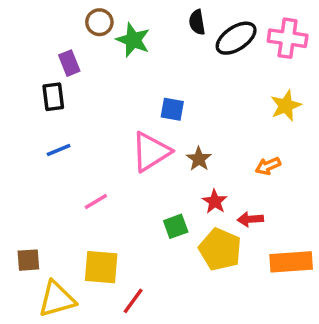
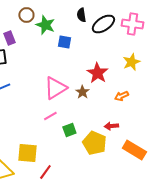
blue square: (172, 109) -> (64, 42), moved
pink line: (96, 201) -> (50, 116), moved
red star: (215, 201) -> (97, 73), moved, size x1.5
orange rectangle: (291, 262) -> (134, 150), turned 35

